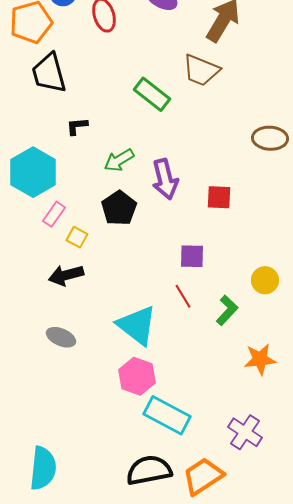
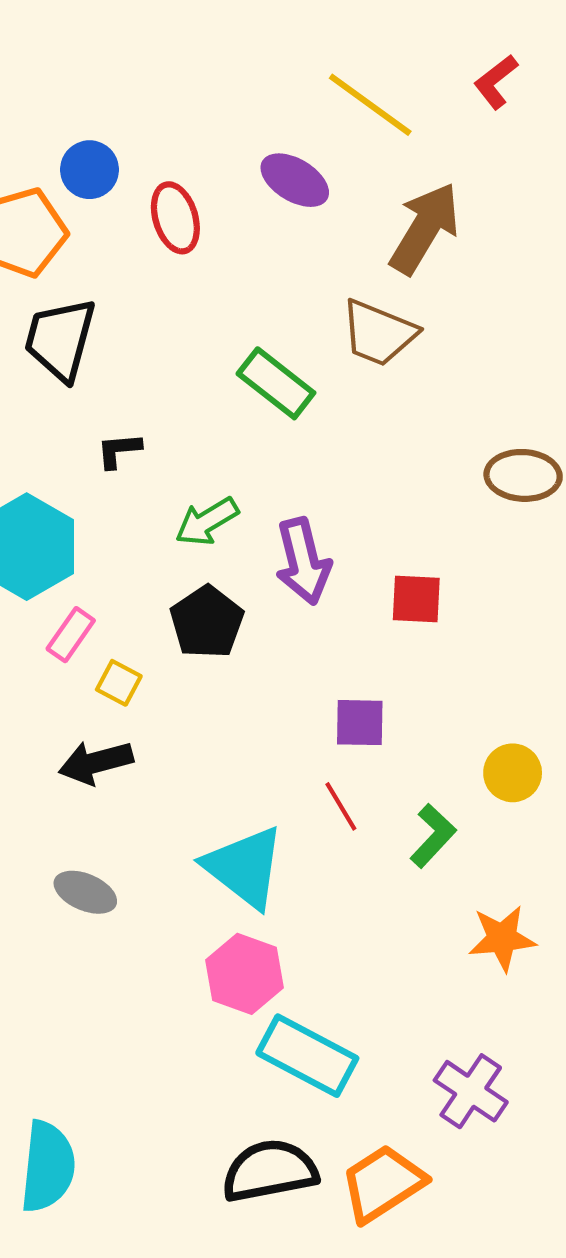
black trapezoid: (49, 73) -> (60, 339), turned 30

